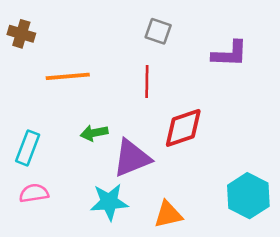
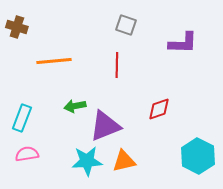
red diamond: (183, 128) -> (159, 109), moved, size x0.7
orange triangle: (168, 215) -> (124, 161), moved

